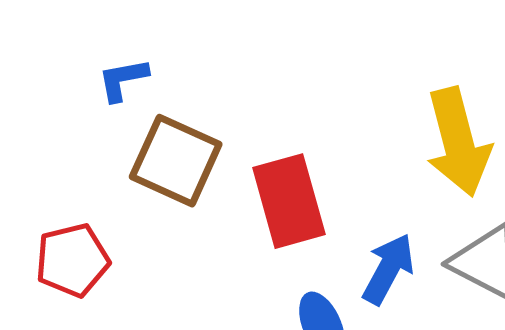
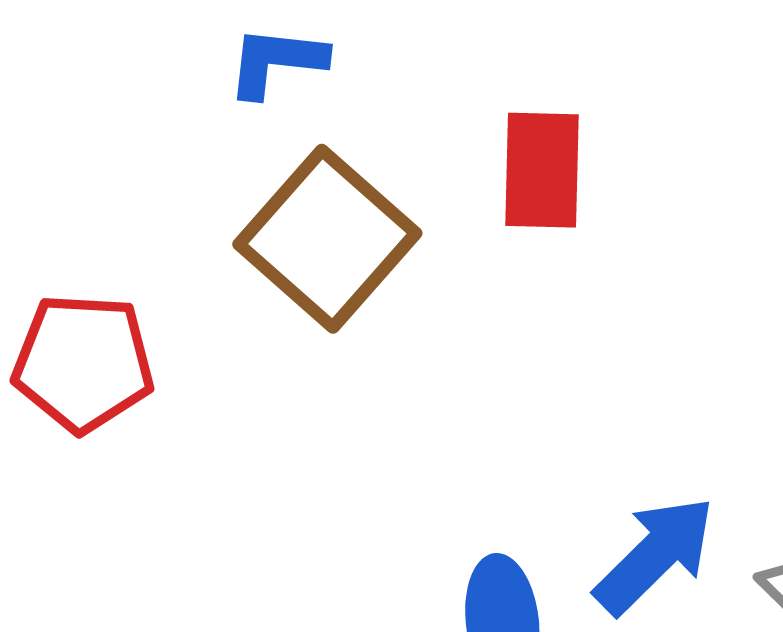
red rectangle: (289, 201) -> (542, 170), moved, size x0.7

